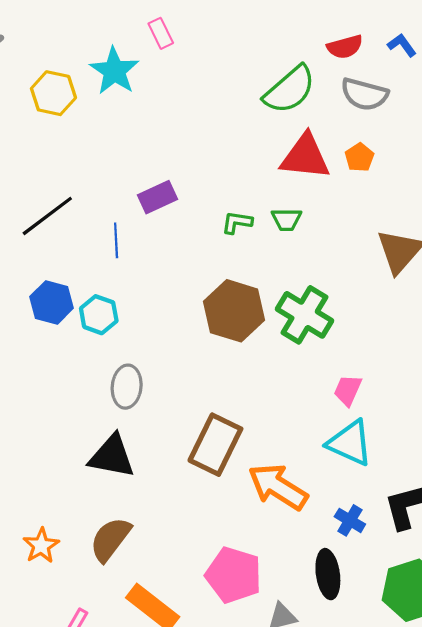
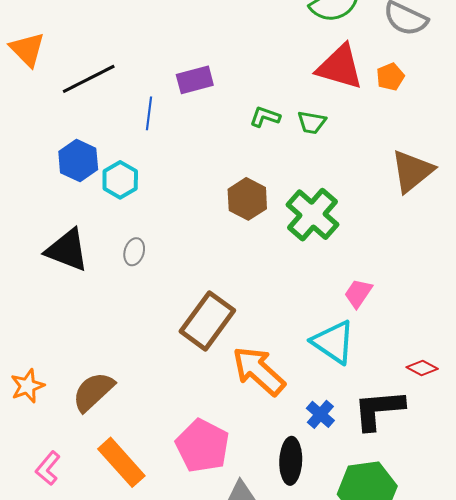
brown hexagon: (234, 311) -> (247, 199), size x0.7
gray ellipse: (127, 387) -> (134, 252), size x0.7
pink trapezoid: (348, 390) -> (358, 293), moved
black triangle: (112, 456) -> (67, 250), moved

